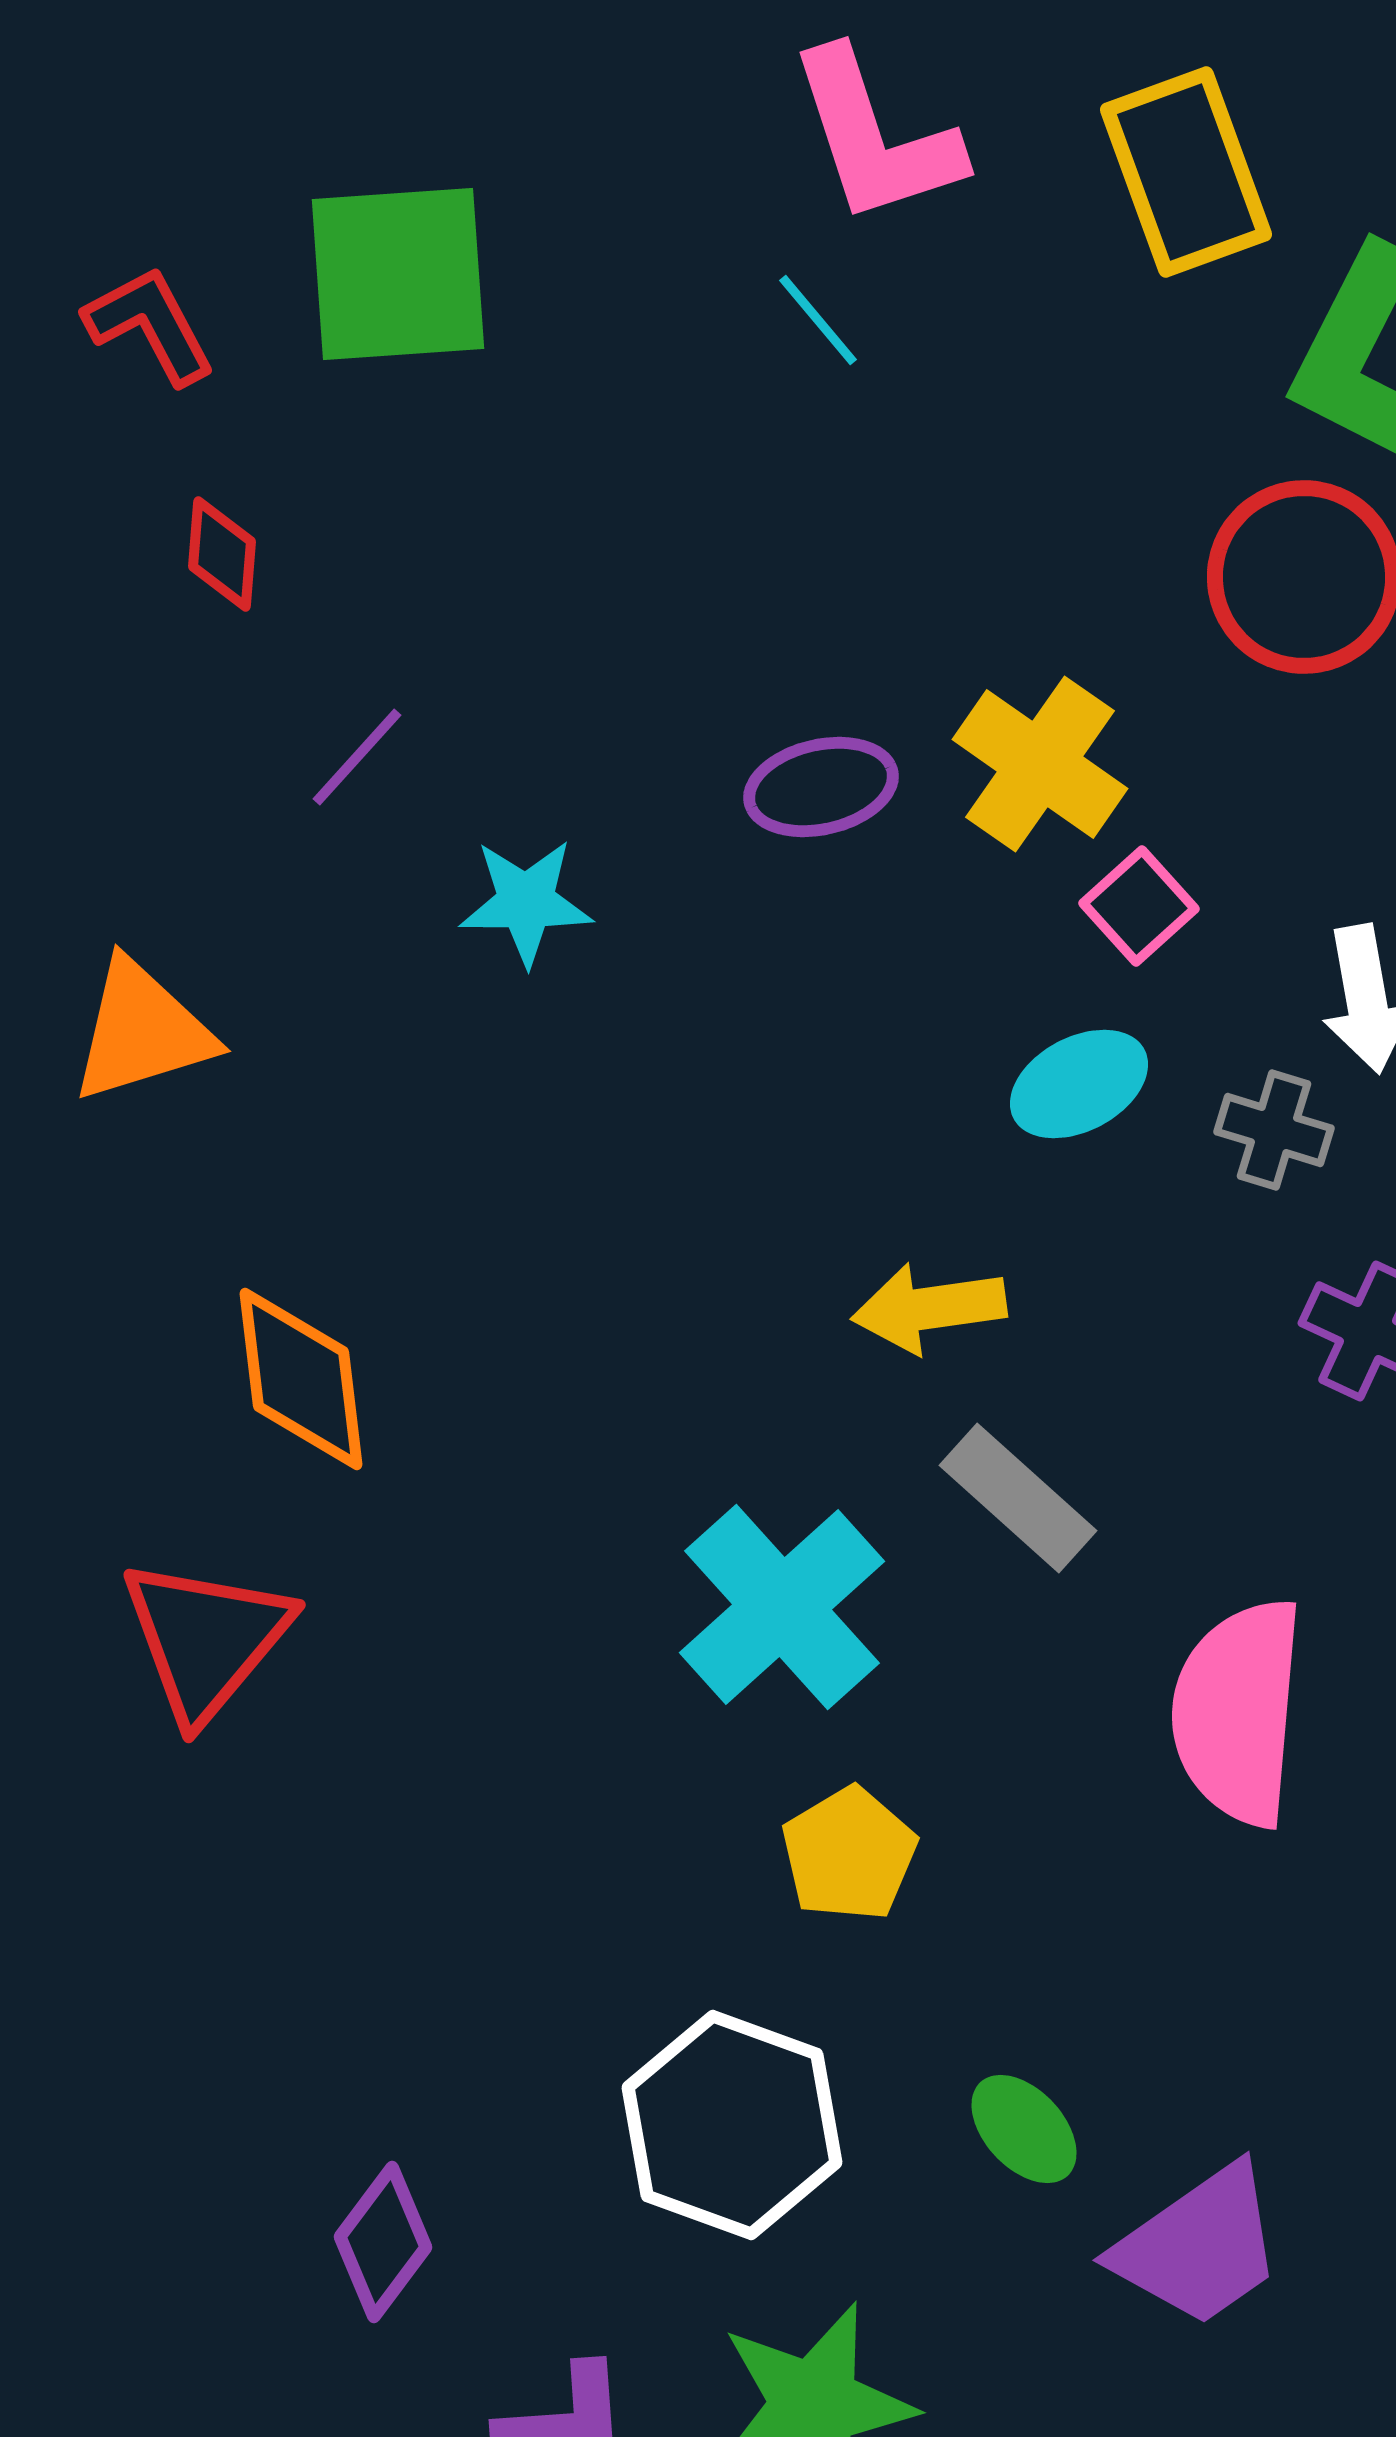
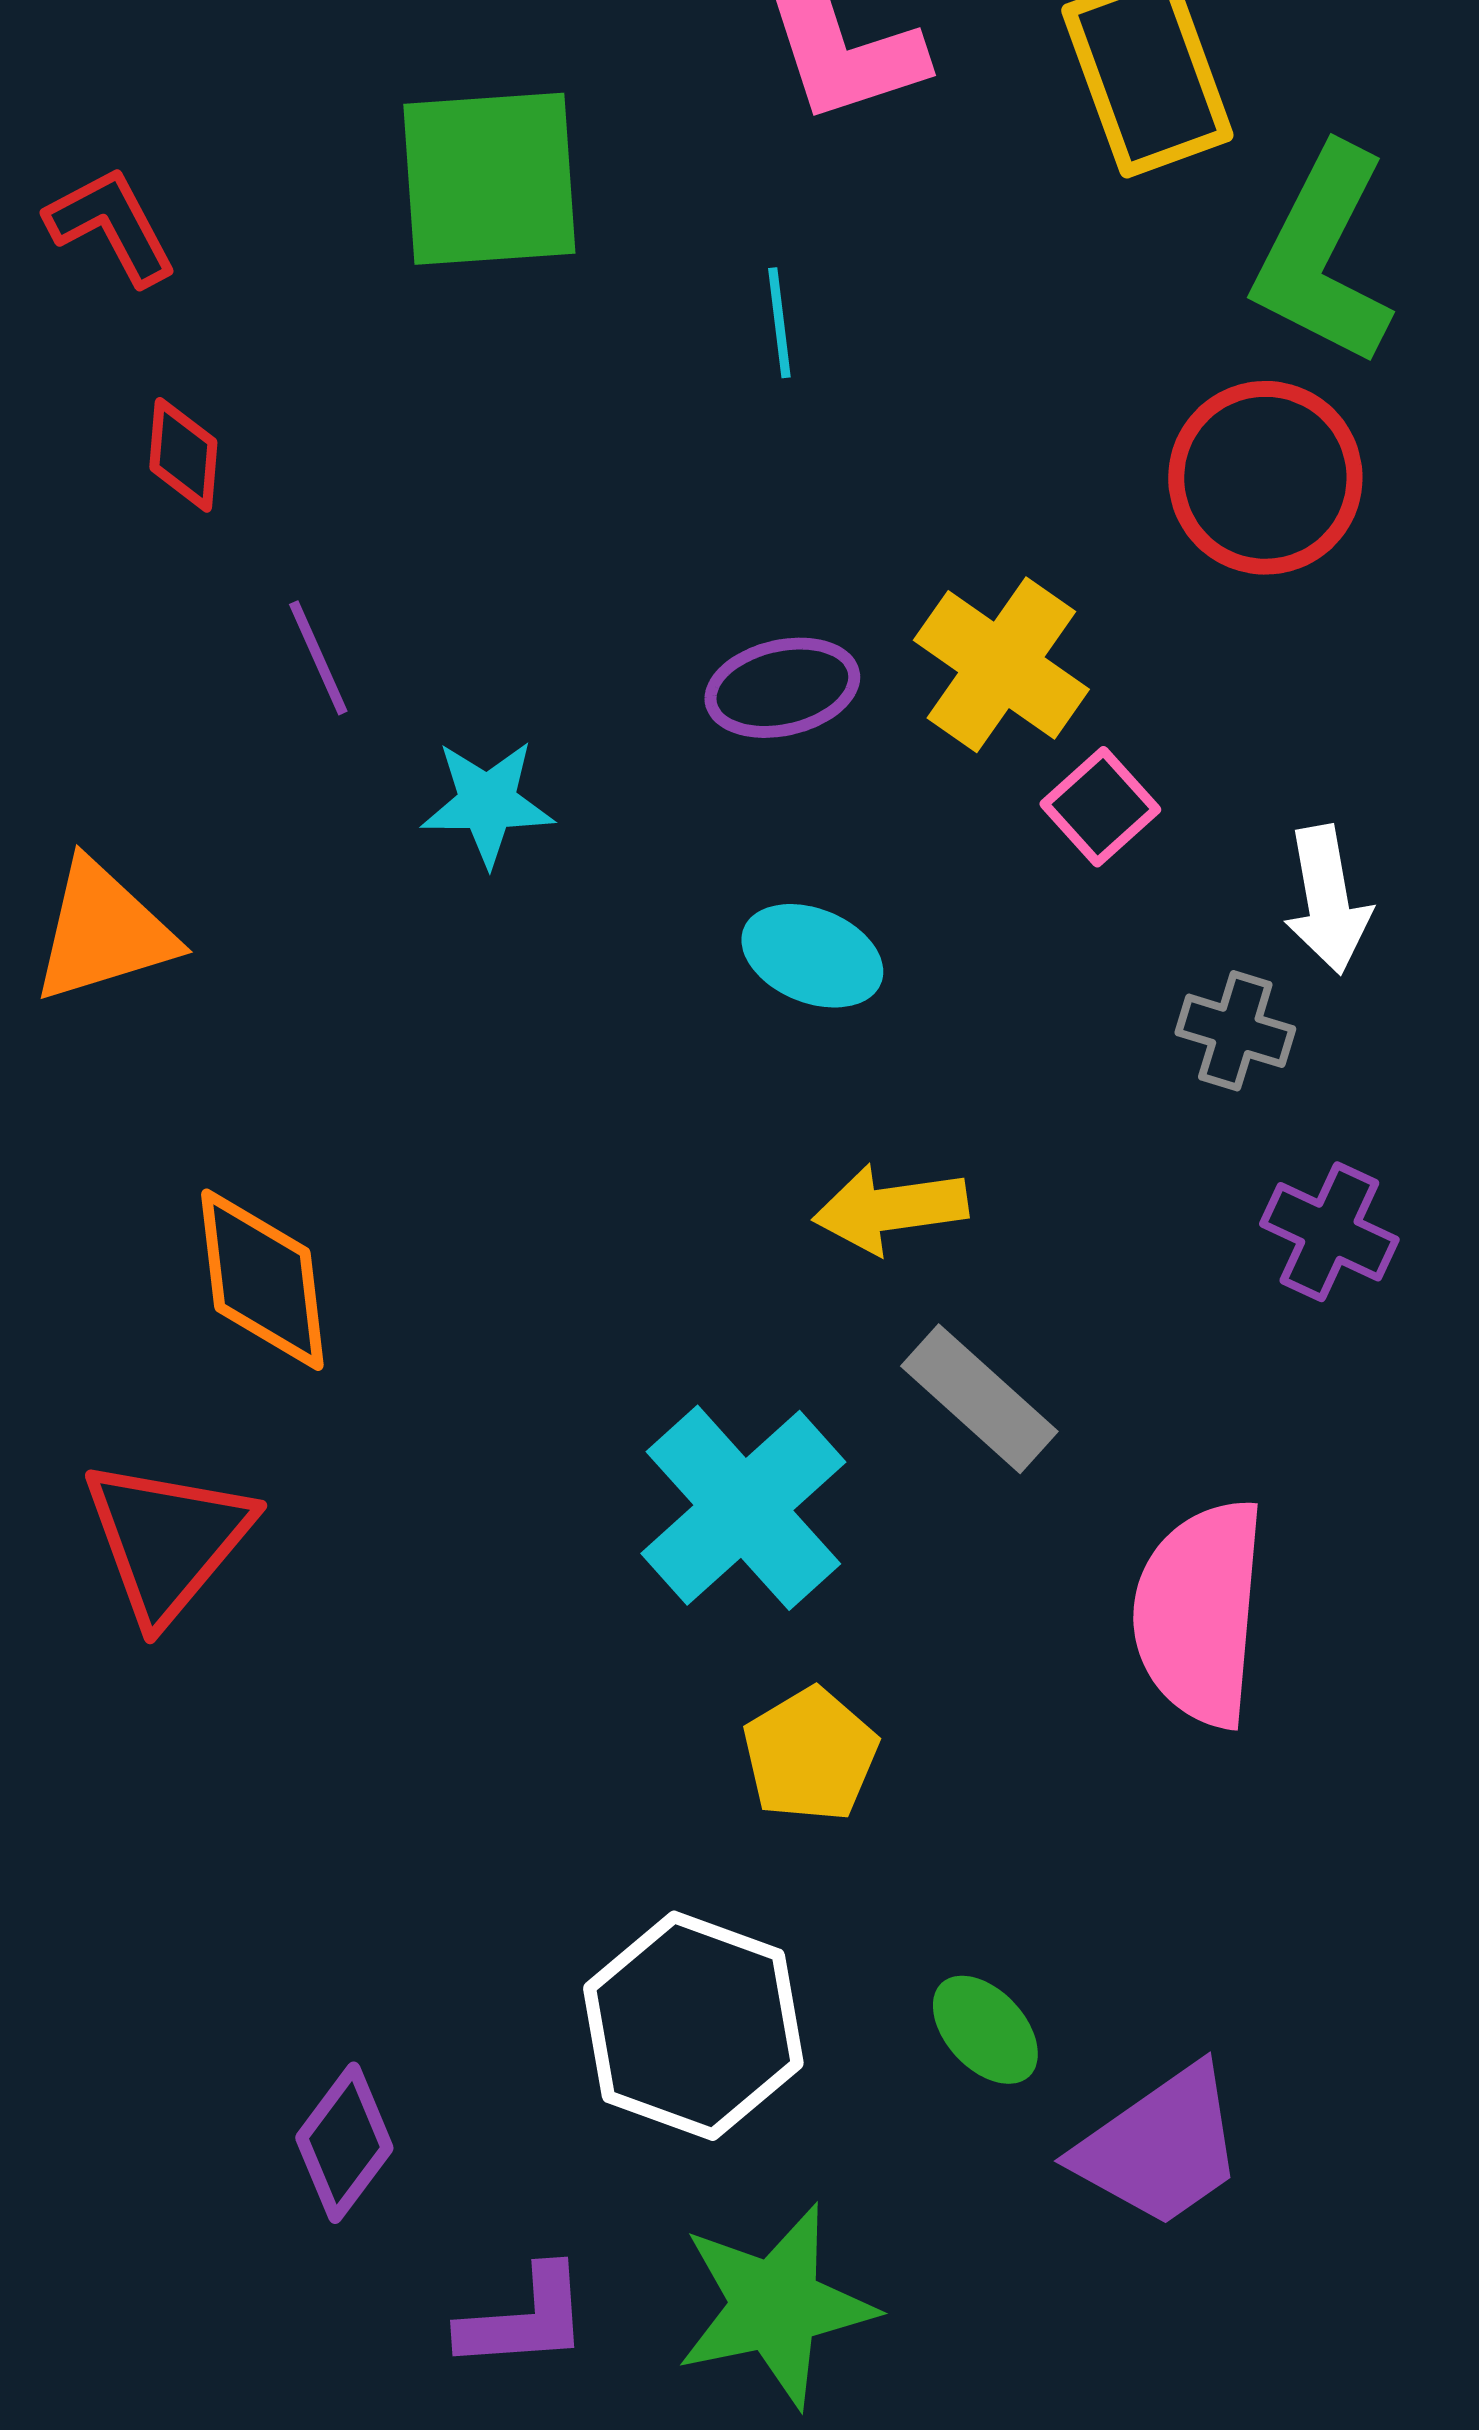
green square: (398, 274) -> (489, 179), moved
cyan line: (818, 320) -> (779, 323), moved, turned 33
purple line: (357, 757) -> (318, 658), turned -66
cyan ellipse: (1079, 1084) -> (812, 956), moved, turned 50

